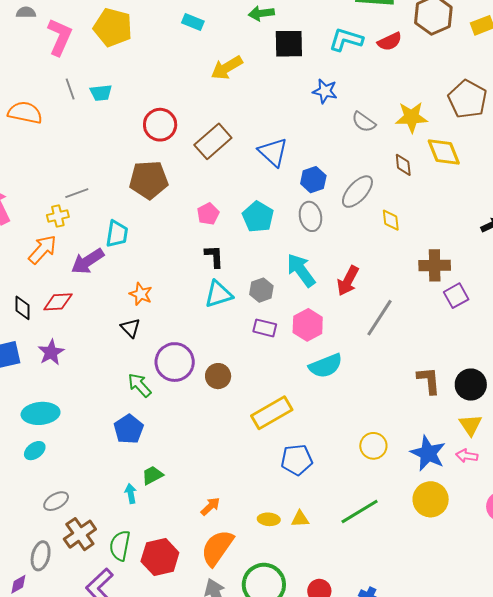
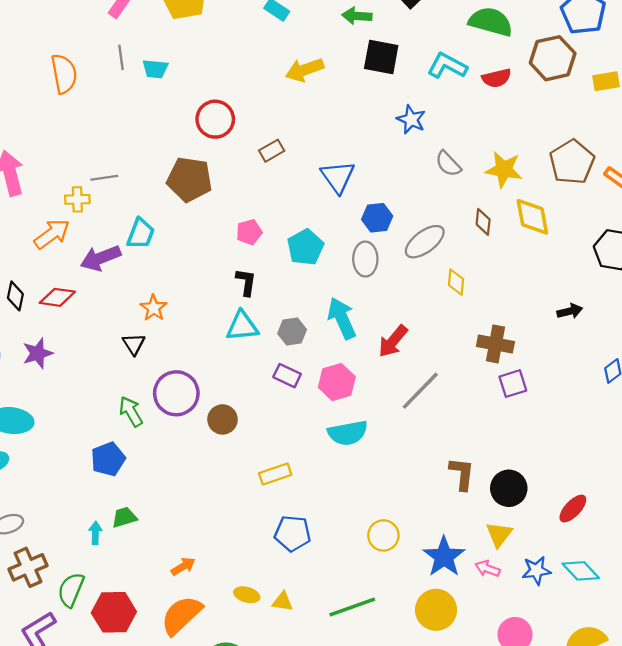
orange semicircle: (25, 113) -> (64, 74), turned 56
brown rectangle: (213, 141) -> (272, 151), size x0.6
yellow rectangle: (272, 413) -> (275, 474), size x0.7

